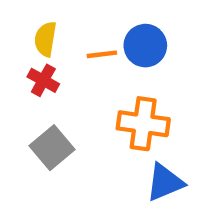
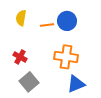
red cross: (43, 80) -> (20, 57), moved
gray square: (52, 148) -> (29, 82), moved

